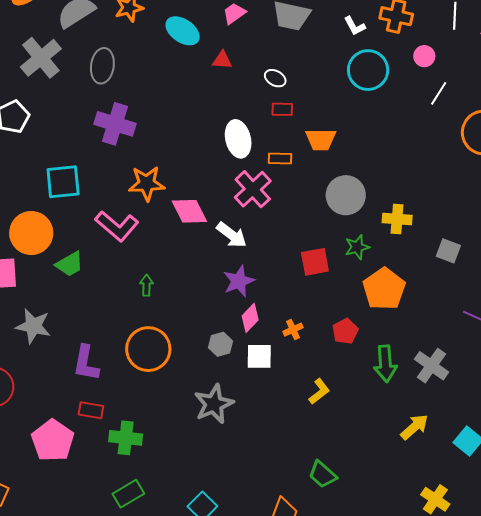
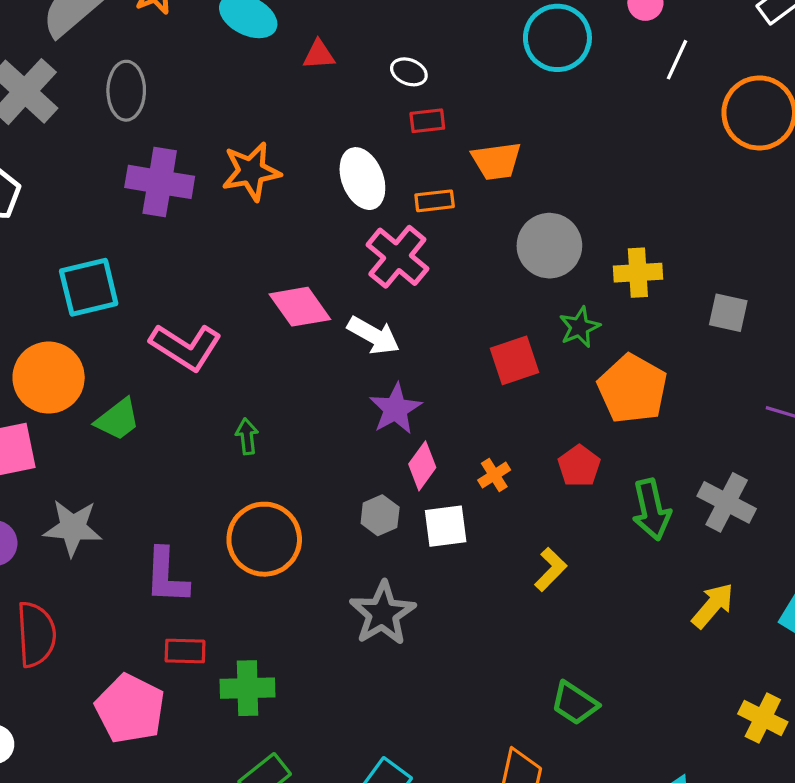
orange star: (147, 183) -> (251, 171), moved

